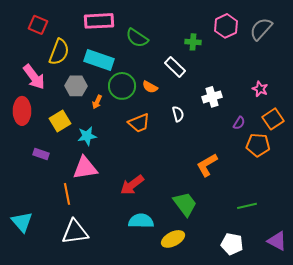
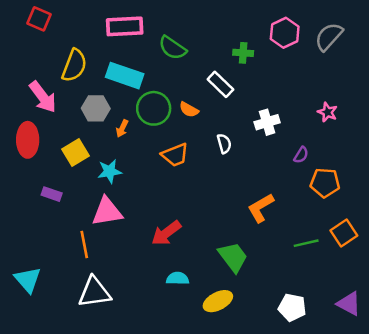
red square: (38, 25) -> (39, 19), moved
orange square: (273, 119) -> (344, 233), moved
green line: (247, 206) -> (306, 243), moved
cyan semicircle: (141, 221) -> (178, 278), size x0.7

